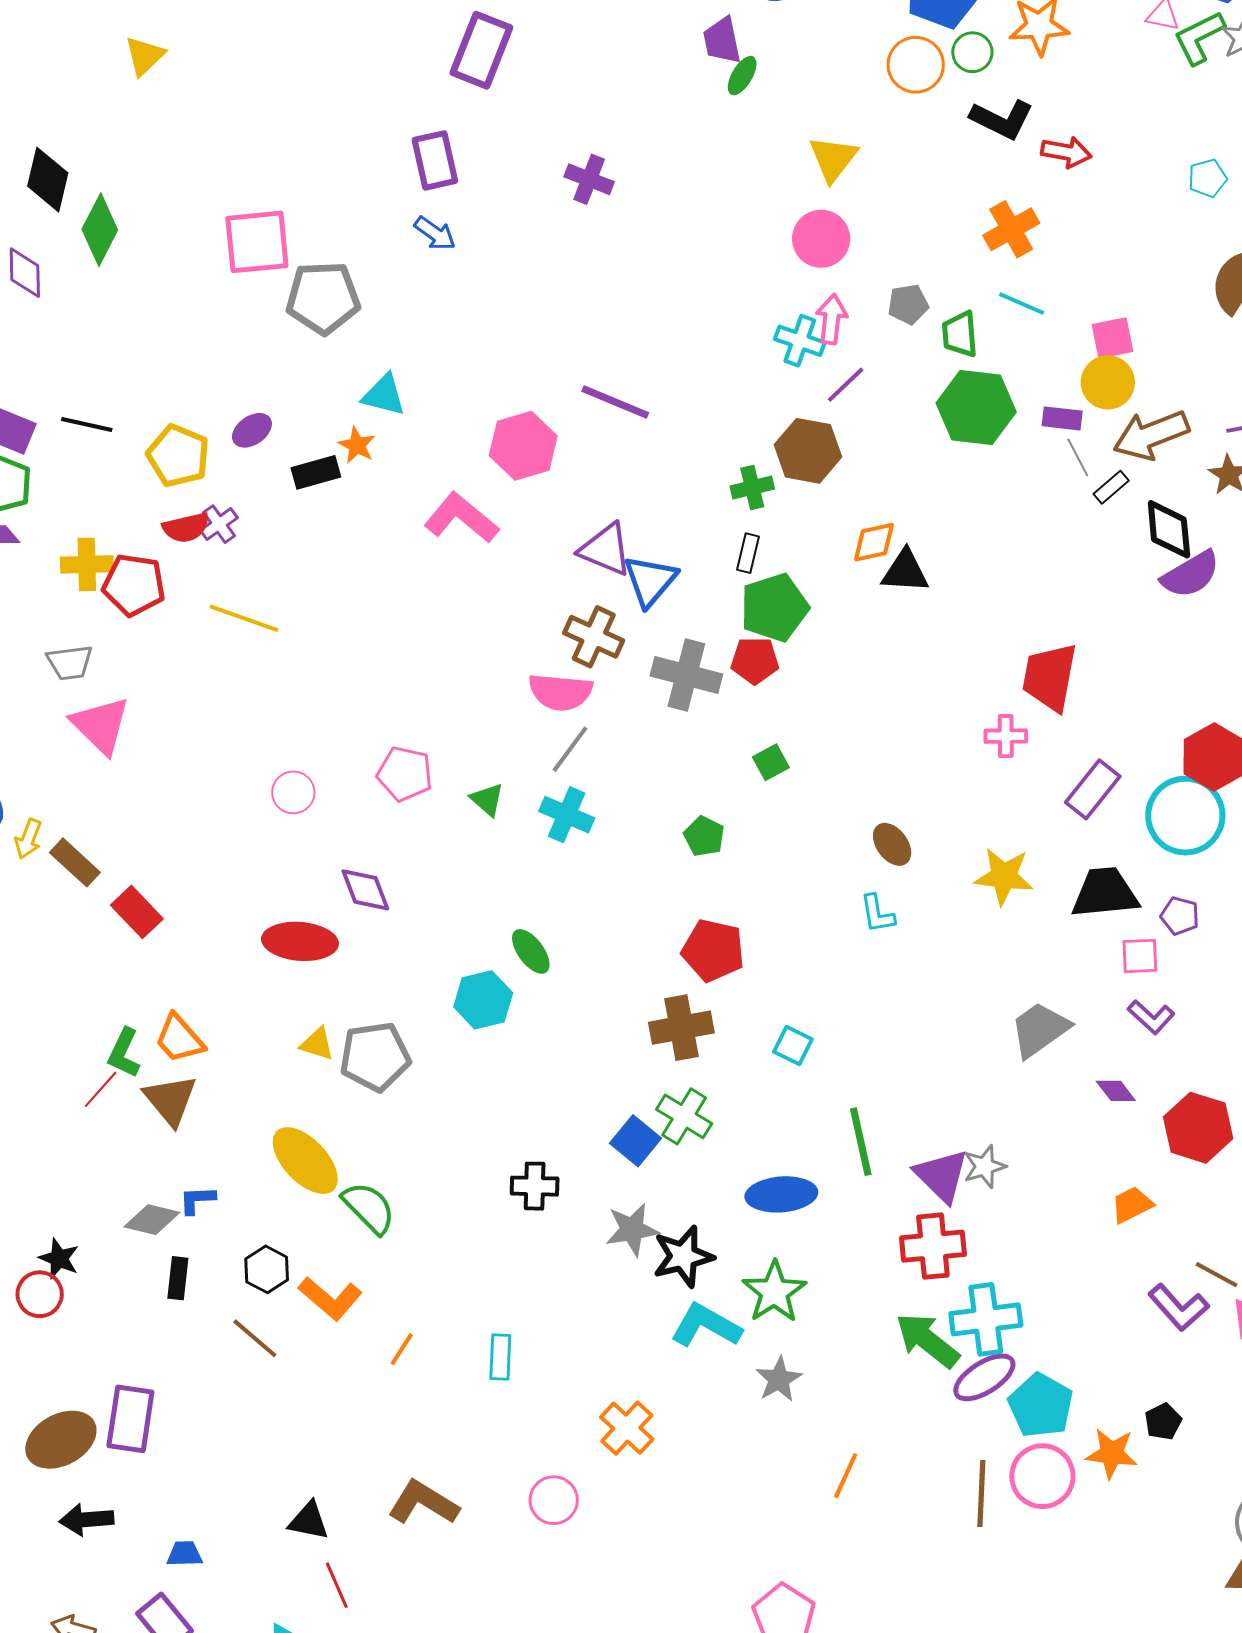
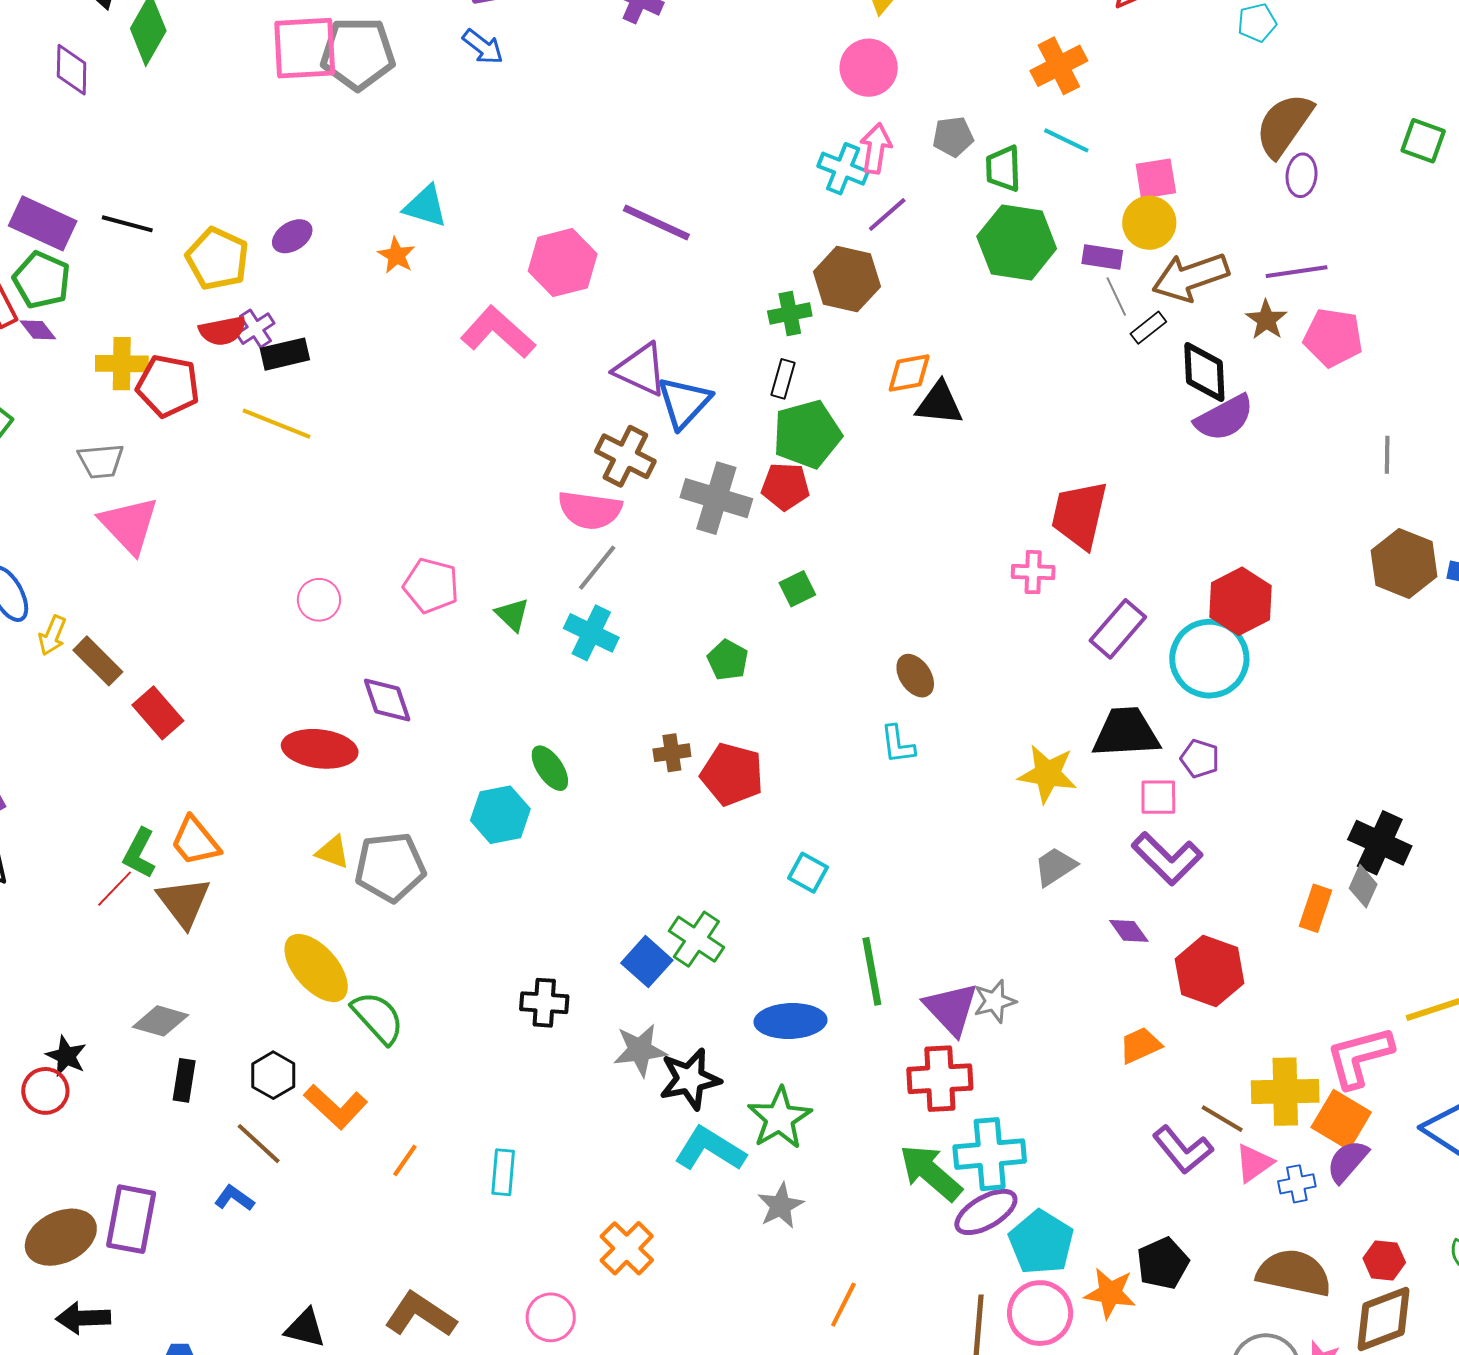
gray pentagon: (323, 298) -> (358, 54), moved
black rectangle: (316, 472) -> (285, 354), moved
yellow star: (1004, 876) -> (1048, 774), moved
purple L-shape: (1151, 1017) -> (1167, 859), size x1.5
brown cross: (681, 1028) -> (672, 753), moved, size x0.6
gray trapezoid: (1040, 1030) -> (1055, 867), size x0.7
blue L-shape: (197, 1200) -> (234, 1198), moved, turned 36
black pentagon: (1163, 1422) -> (1163, 1263), size x1.4

